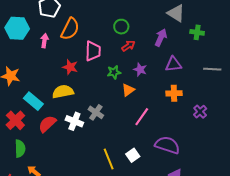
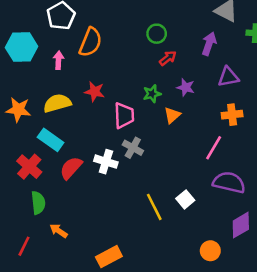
pink trapezoid: (93, 51) -> (124, 115), moved
yellow semicircle: (63, 92) -> (57, 103), moved
pink line: (142, 117) -> (214, 148), moved

